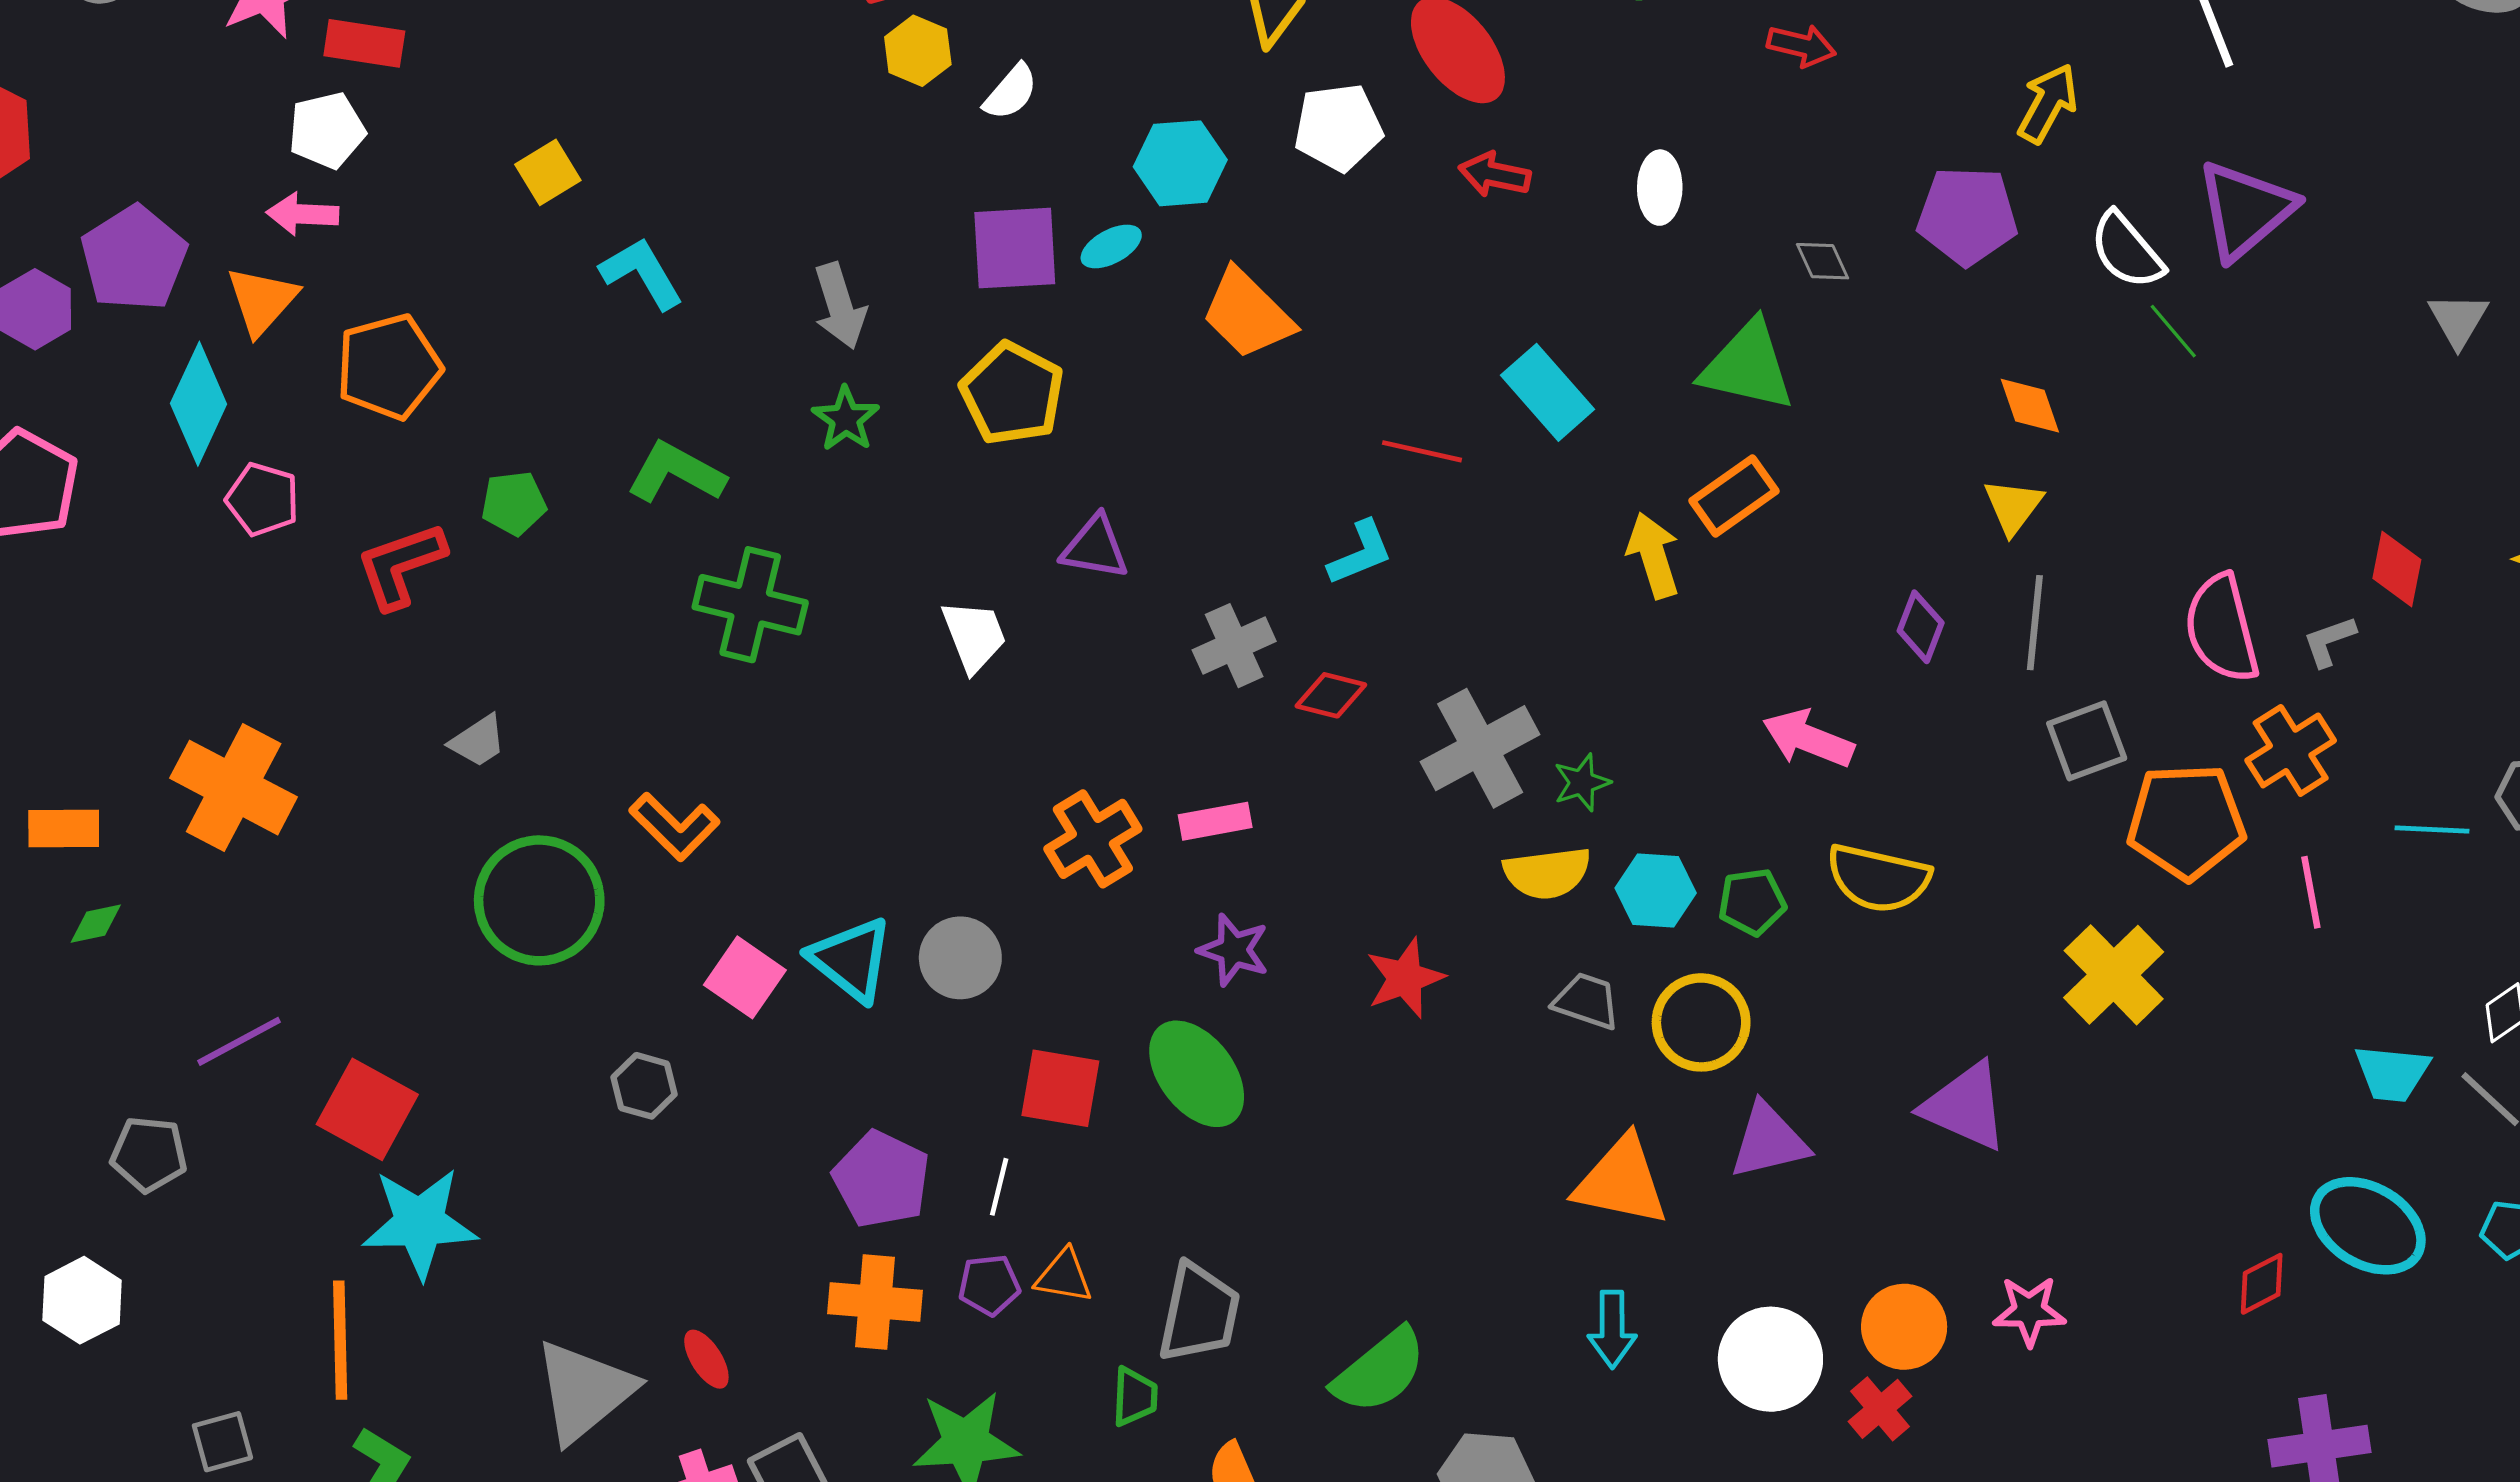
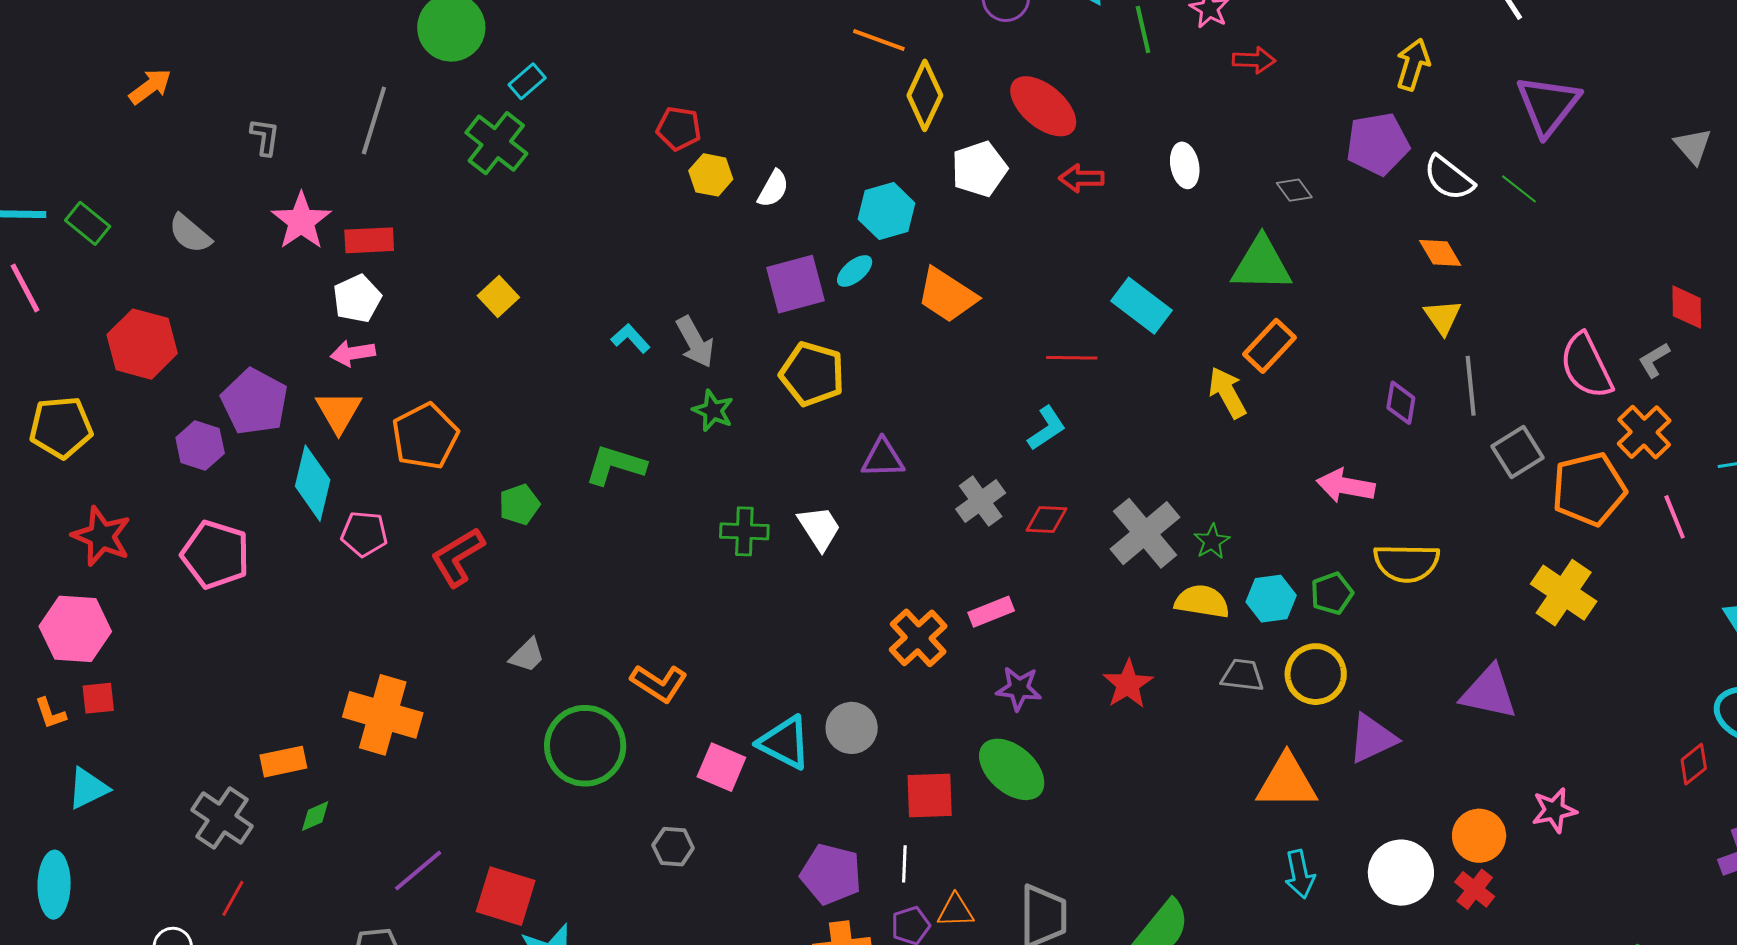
white semicircle: (2127, 250) -> (1449, 178), moved
cyan L-shape: (642, 273) -> (630, 338), moved, size x0.7
green cross: (750, 605) -> (744, 531), moved, size x0.7
yellow semicircle: (1547, 873) -> (1202, 602), turned -152

